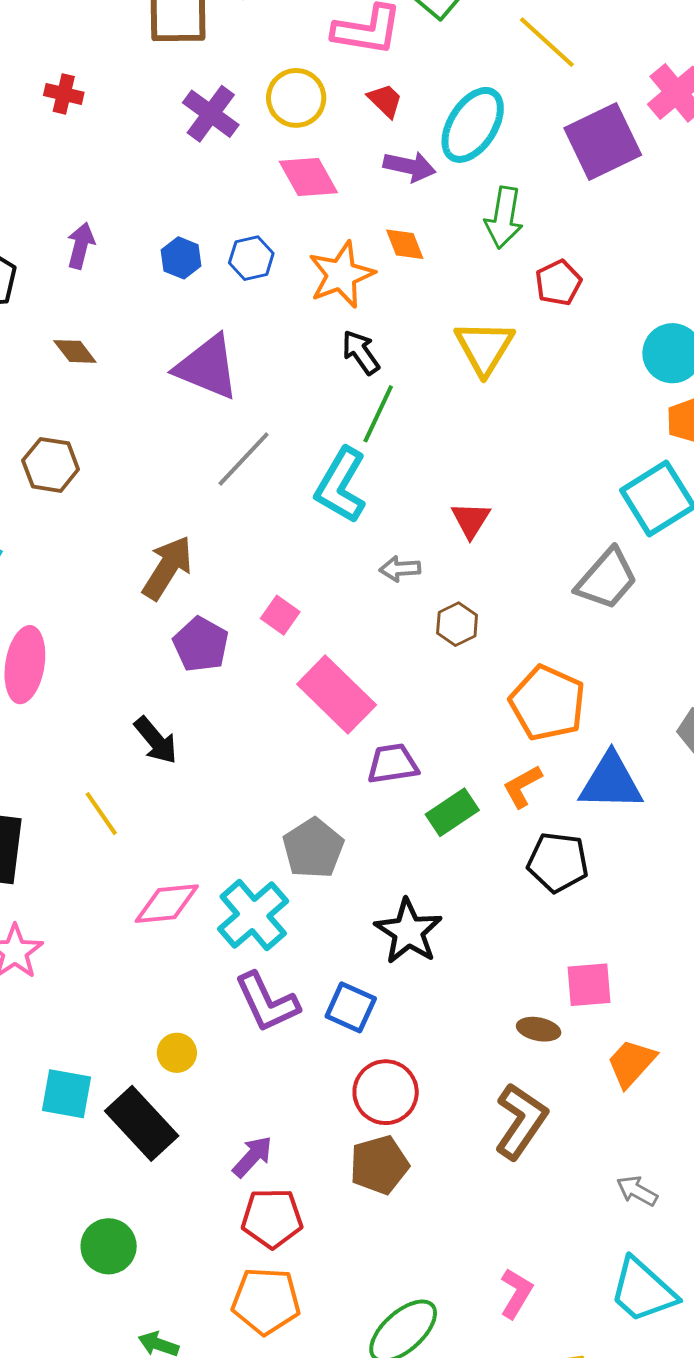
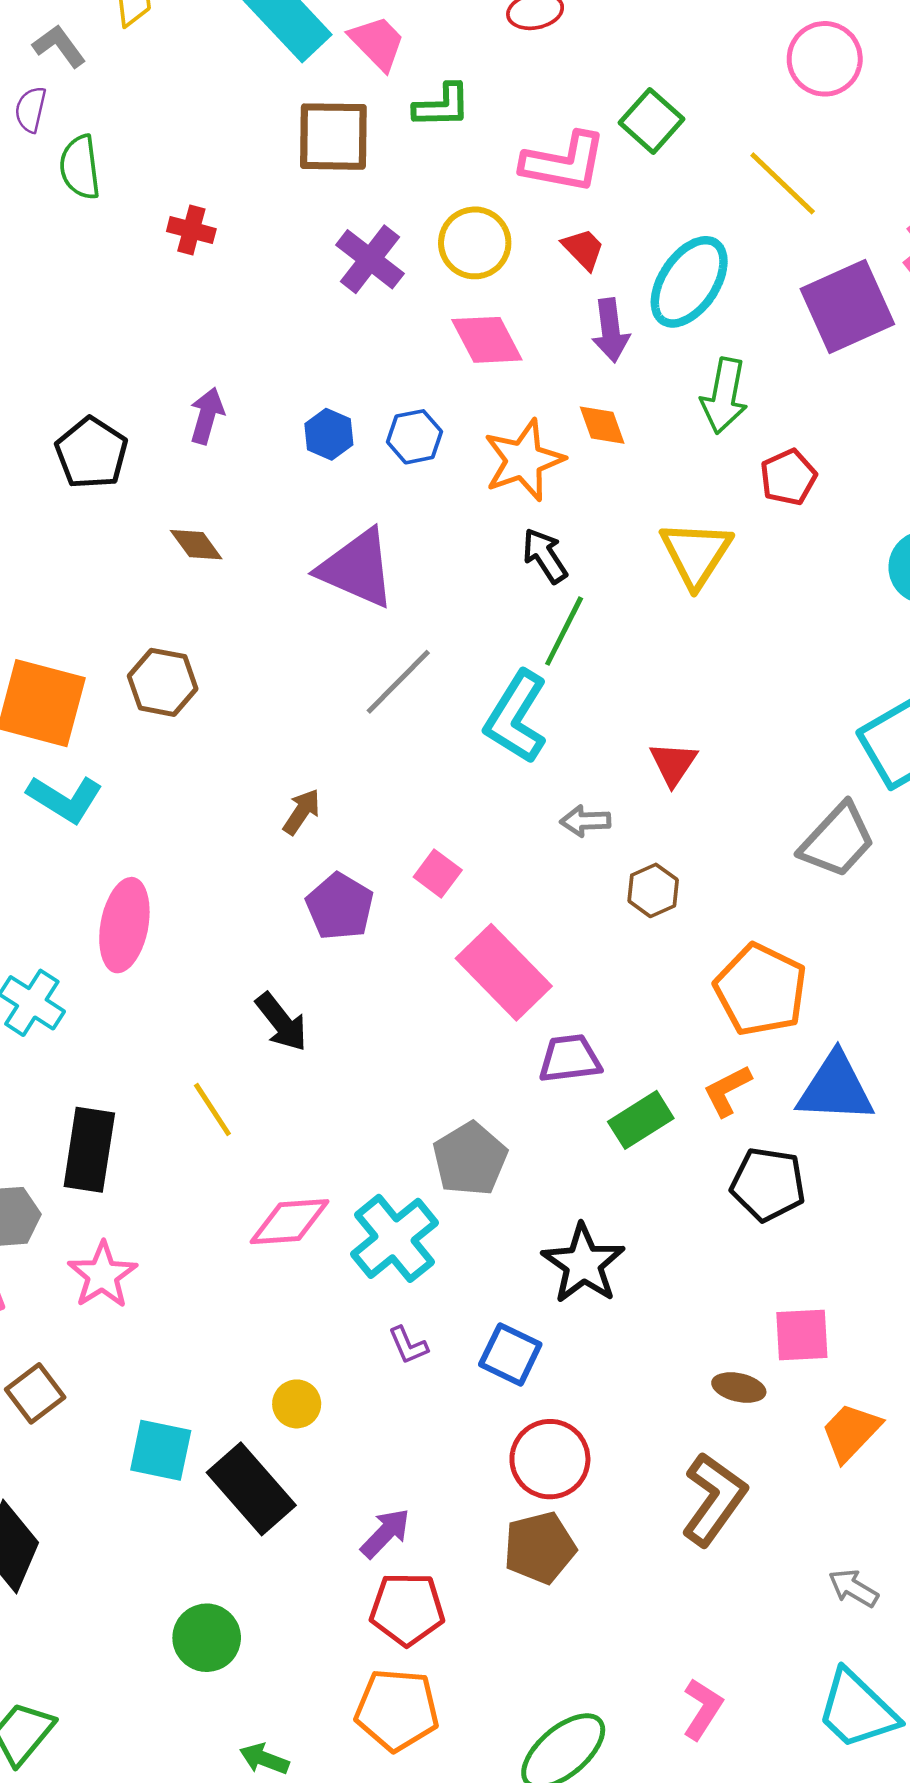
purple arrow: (409, 166) -> (611, 330), turned 69
brown arrow: (167, 568) -> (302, 812), size x0.6
purple L-shape: (267, 1002) -> (408, 1345), size x0.5

